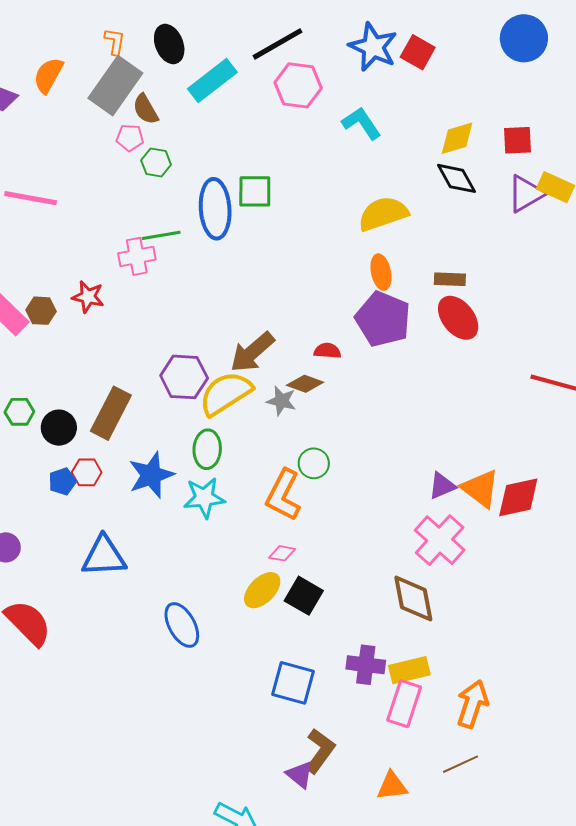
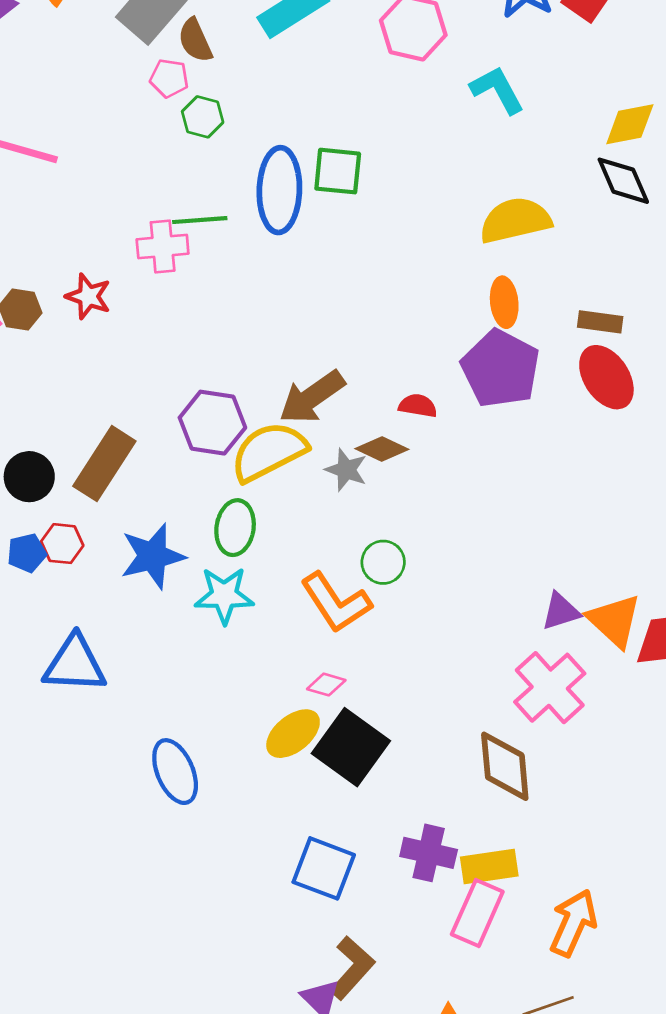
orange L-shape: (283, 495) -> (336, 603), turned -66
black square: (304, 596) -> (351, 747), size x1.4

